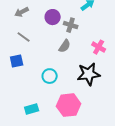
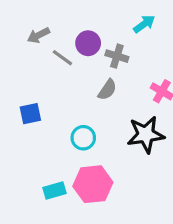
gray line: (24, 37) -> (62, 58), moved
pink hexagon: (69, 105) -> (93, 184), moved

